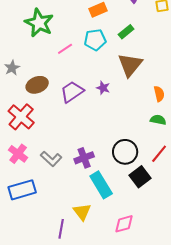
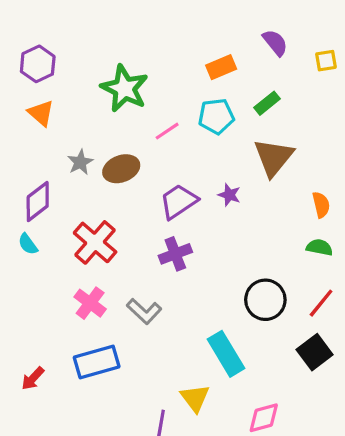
brown ellipse: (37, 85) -> (121, 169), moved
purple cross: (84, 158) -> (175, 254), moved
black square: (140, 177) -> (315, 352), moved

